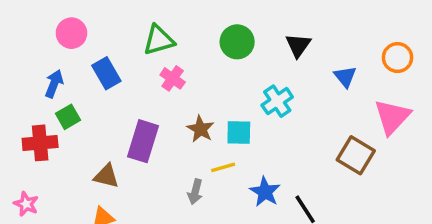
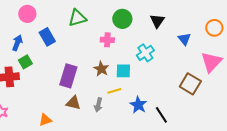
pink cross: (173, 78) -> (107, 40), moved, turned -32
brown triangle: (106, 176) -> (73, 103), moved

